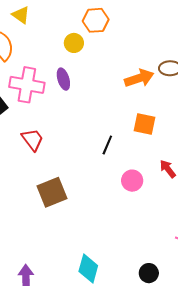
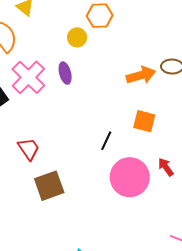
pink cross: (27, 85) -> (28, 77), turned 32
red trapezoid: (33, 140) -> (29, 149), moved
pink circle: (132, 181) -> (130, 177), size x1.8

